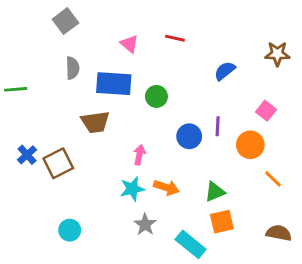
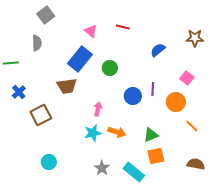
gray semicircle: (73, 68) -> (37, 43), moved
blue rectangle: (114, 84) -> (80, 59), turned -55
blue cross: (27, 155) -> (19, 92), moved
gray star: (145, 224) -> (102, 168), moved

